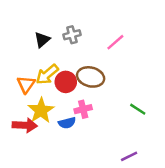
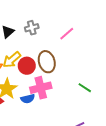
brown ellipse: (91, 77) -> (47, 62), turned 60
pink cross: (83, 109) -> (41, 88), size x1.5

